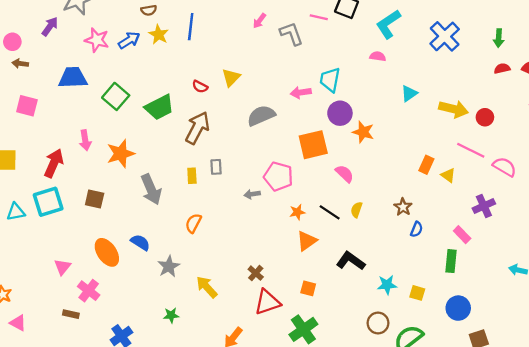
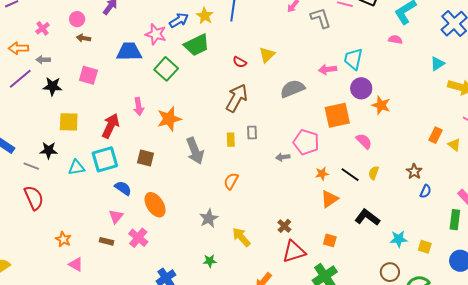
pink star: (97, 40) -> (156, 34), moved
cyan triangle: (409, 93) -> (437, 64), moved
green trapezoid: (159, 107) -> (197, 45), moved
blue semicircle: (140, 242) -> (123, 188), moved
brown rectangle: (71, 314) -> (106, 241), moved

